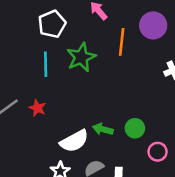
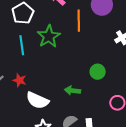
green circle: (135, 128) -> (98, 72), moved
white semicircle: (74, 141) -> (37, 100), moved, turned 60

